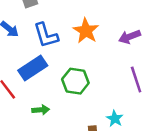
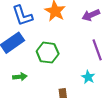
cyan star: (115, 119) -> (88, 77), moved

